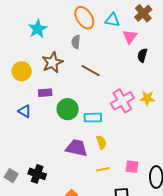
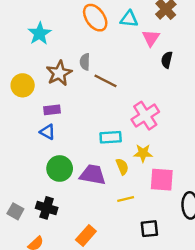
gray semicircle: (76, 42) -> (85, 62), moved
yellow star: (147, 98) -> (143, 153), moved
green circle: (68, 109) -> (60, 168), moved
blue triangle: (25, 111) -> (47, 132), moved
pink square: (132, 167) -> (162, 180), moved, size x1.5

